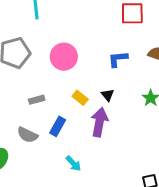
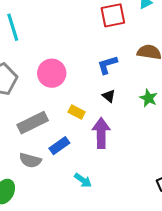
black triangle: (108, 95) -> (109, 96), moved
gray rectangle: (37, 100) -> (33, 123), size x1.8
blue rectangle: (58, 126) -> (59, 146), turned 36

